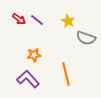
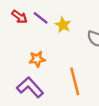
yellow star: (68, 21) -> (63, 25), moved

